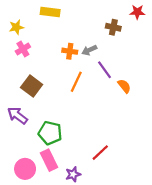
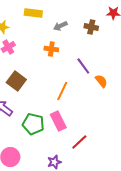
gray arrow: (89, 50) -> (60, 26), moved
orange line: (76, 82) -> (62, 91), moved
pink rectangle: (49, 160) -> (58, 121), moved

